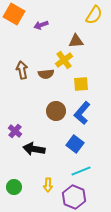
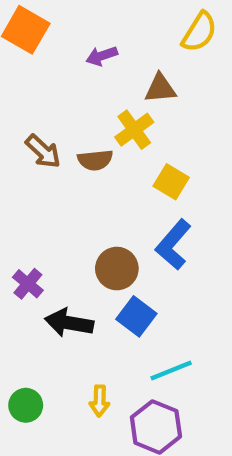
purple arrow: (41, 25) -> (102, 56), moved
brown arrow: (22, 70) -> (43, 151), turned 144
yellow square: (81, 84) -> (171, 182), turned 35
brown circle: (56, 111) -> (117, 269), moved
blue square: (75, 144) -> (136, 316), moved

